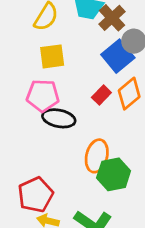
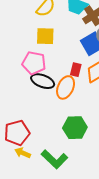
red rectangle: (101, 95) -> (76, 70), turned -40
orange ellipse: (97, 156) -> (66, 87), moved

